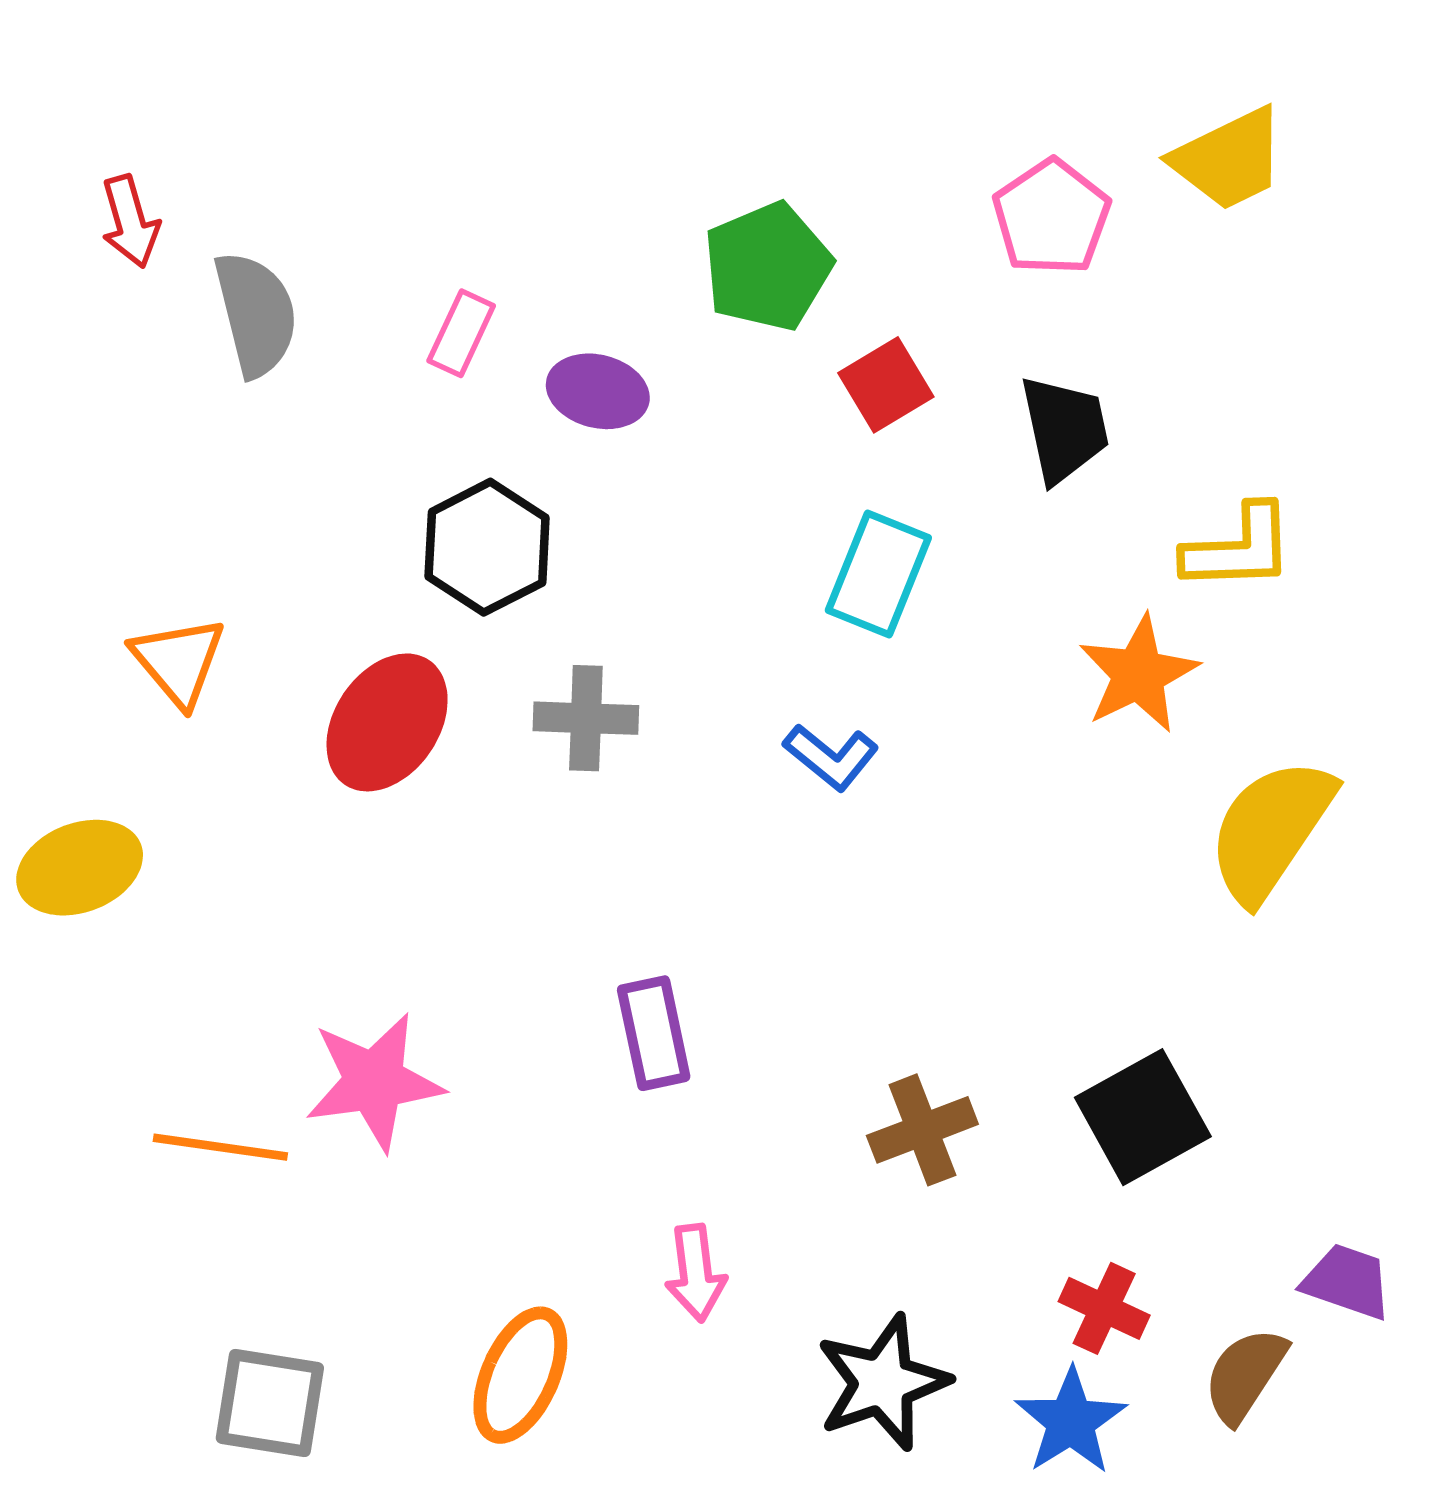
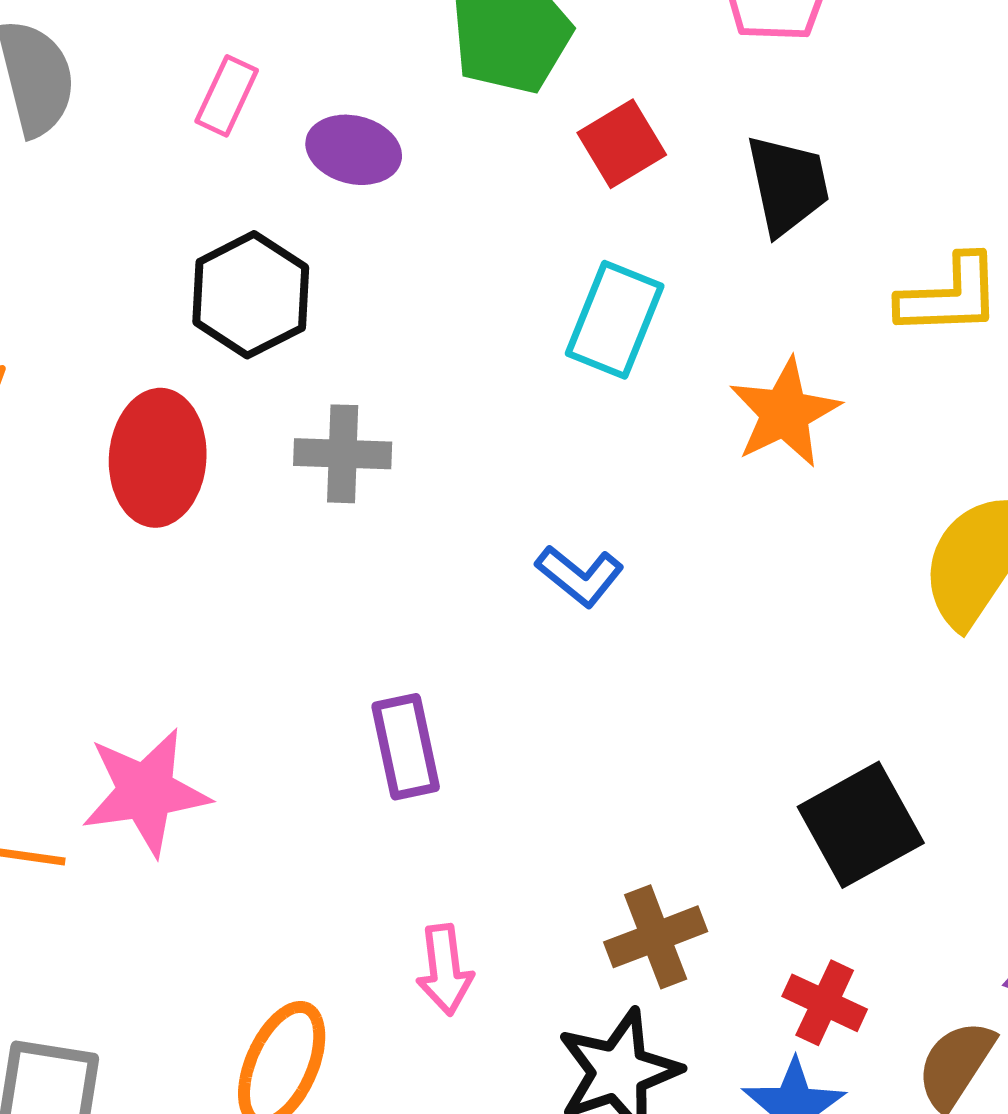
orange star: (1139, 674) -> (785, 413), moved
red ellipse: (387, 722) -> (158, 458), turned -30
blue L-shape: (831, 757) -> (580, 576), moved
brown cross: (922, 1130) -> (656, 937), moved

